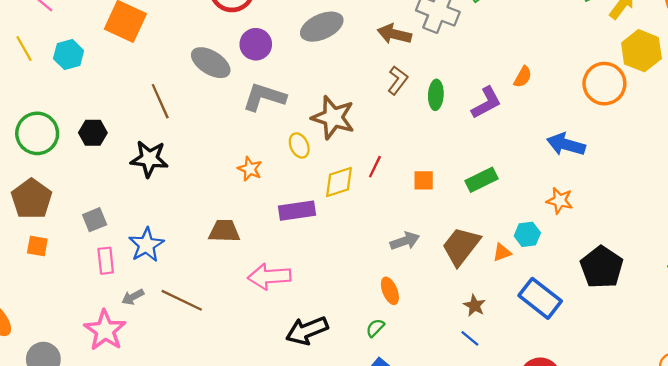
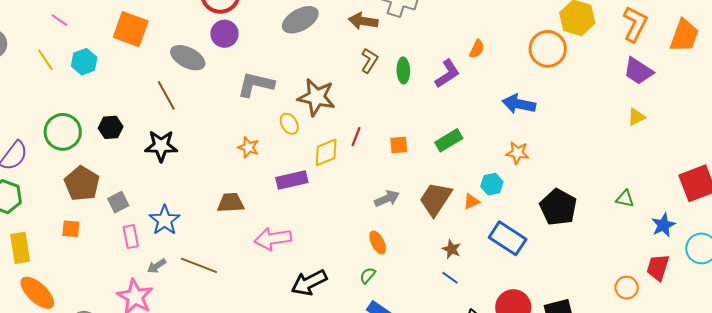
purple circle: (256, 44) -> (224, 34), moved
gray ellipse: (211, 63) -> (188, 58), moved
brown pentagon: (32, 199) -> (82, 184), moved

